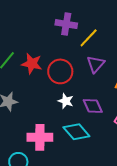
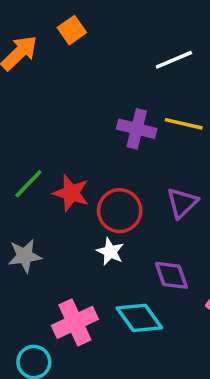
yellow line: (89, 38) -> (184, 124), moved, turned 55
white star: (66, 101) -> (110, 252), moved
pink cross: (40, 137) -> (75, 322), turned -30

